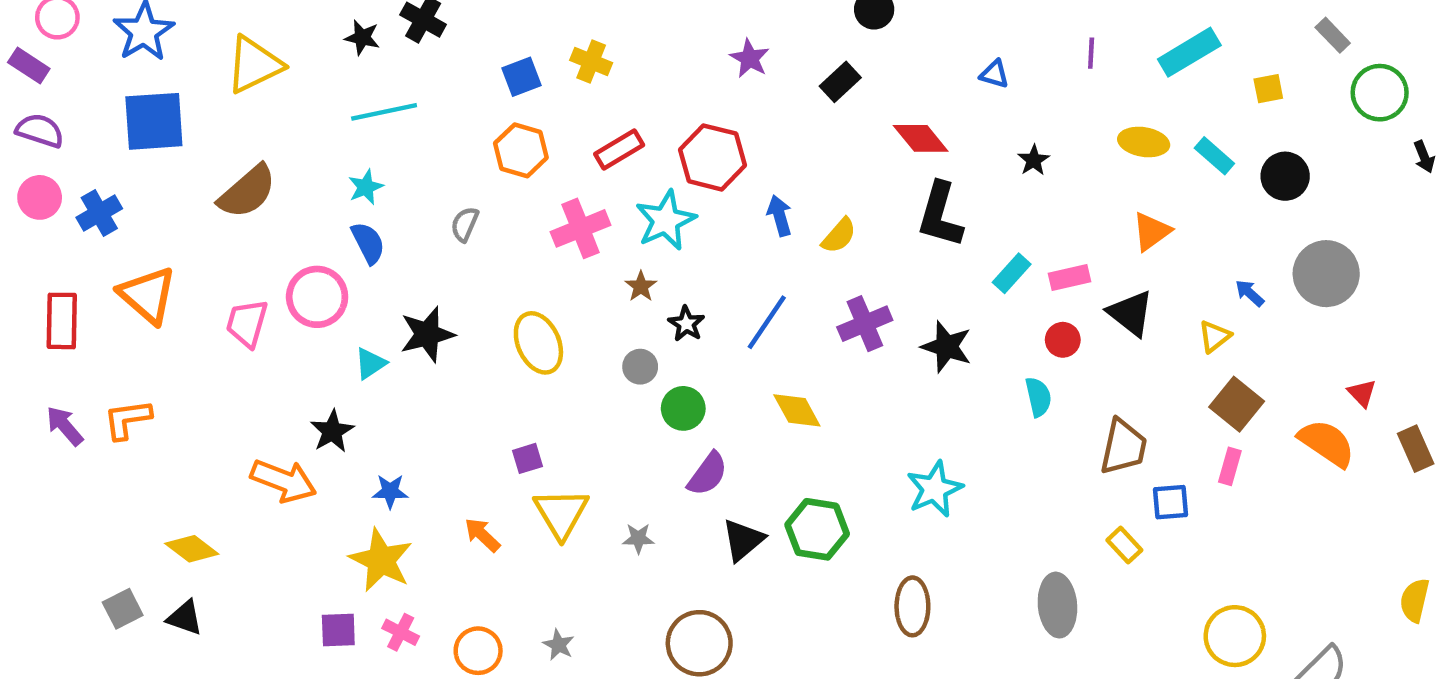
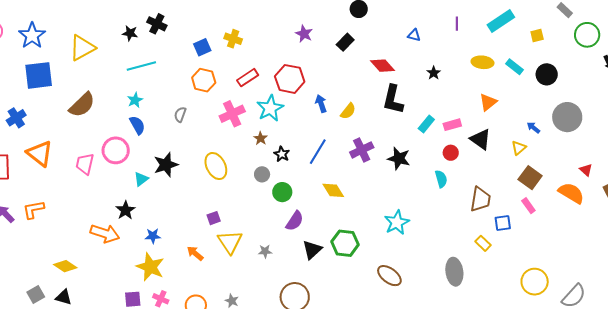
pink rectangle: (1230, 466) -> (528, 206), turned -49
brown ellipse: (912, 606) -> (389, 276), turned -50

